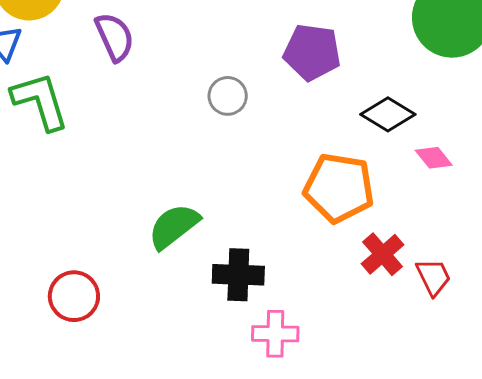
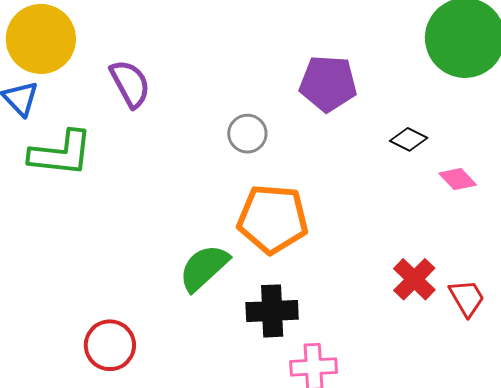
green L-shape: (40, 101) -> (61, 153), turned 118
black diamond: (388, 114) -> (409, 139), size x0.7
orange pentagon: (339, 188) -> (273, 219), moved

